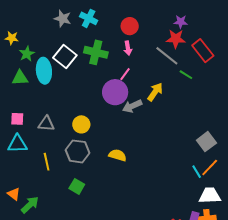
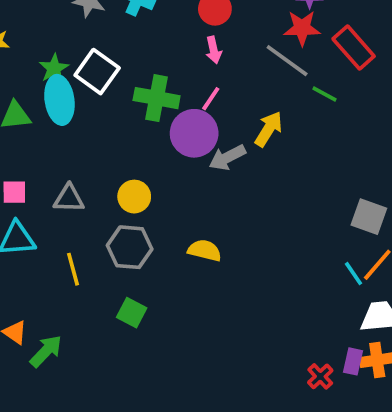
green cross: (96, 52) -> (157, 98), moved
green star: (27, 54) -> (54, 68), moved
gray square: (206, 142) -> (369, 217), turned -30

